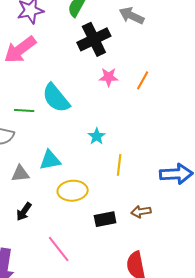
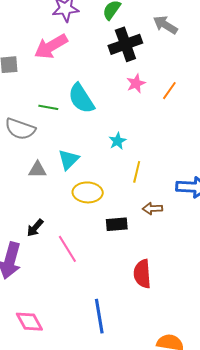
pink star: (109, 77) -> (136, 83), turned -30
cyan triangle: (50, 160) -> (69, 160), turned -40
black arrow: (24, 212) -> (35, 228), moved
brown arrow: (141, 212) -> (152, 208), moved

